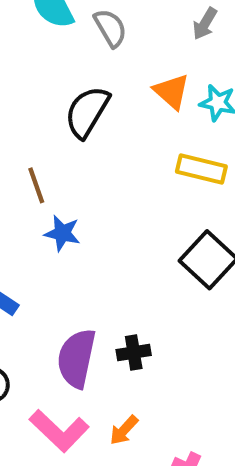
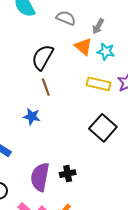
gray arrow: (205, 24) -> (98, 26), moved
gray semicircle: (110, 28) -> (66, 18), moved, turned -36
brown line: (36, 185) -> (46, 87), moved

